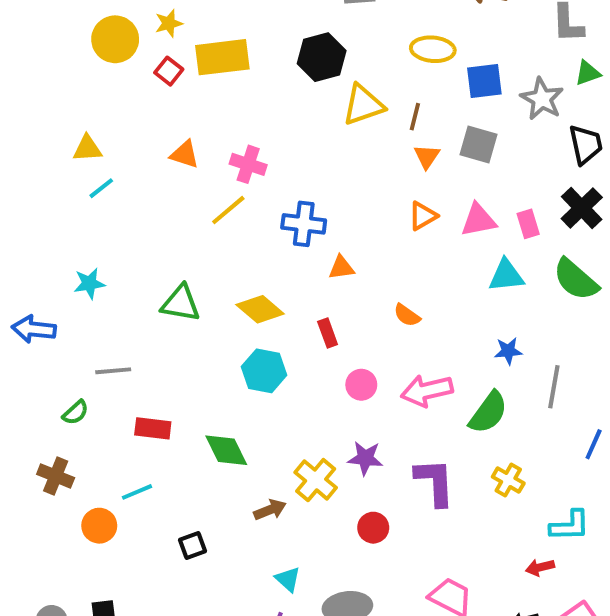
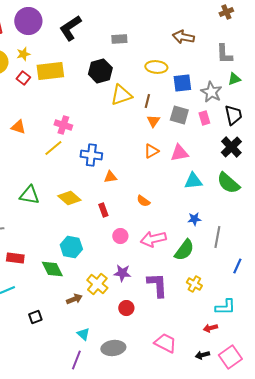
orange triangle: (185, 154) -> (18, 127), moved
pink rectangle: (528, 224) -> (204, 118), moved
cyan hexagon: (264, 371) -> (71, 247), moved

